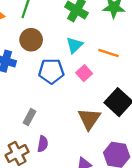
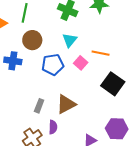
orange line: (109, 53) -> (101, 53), moved
brown triangle: (89, 119) -> (66, 104), moved, turned 35

